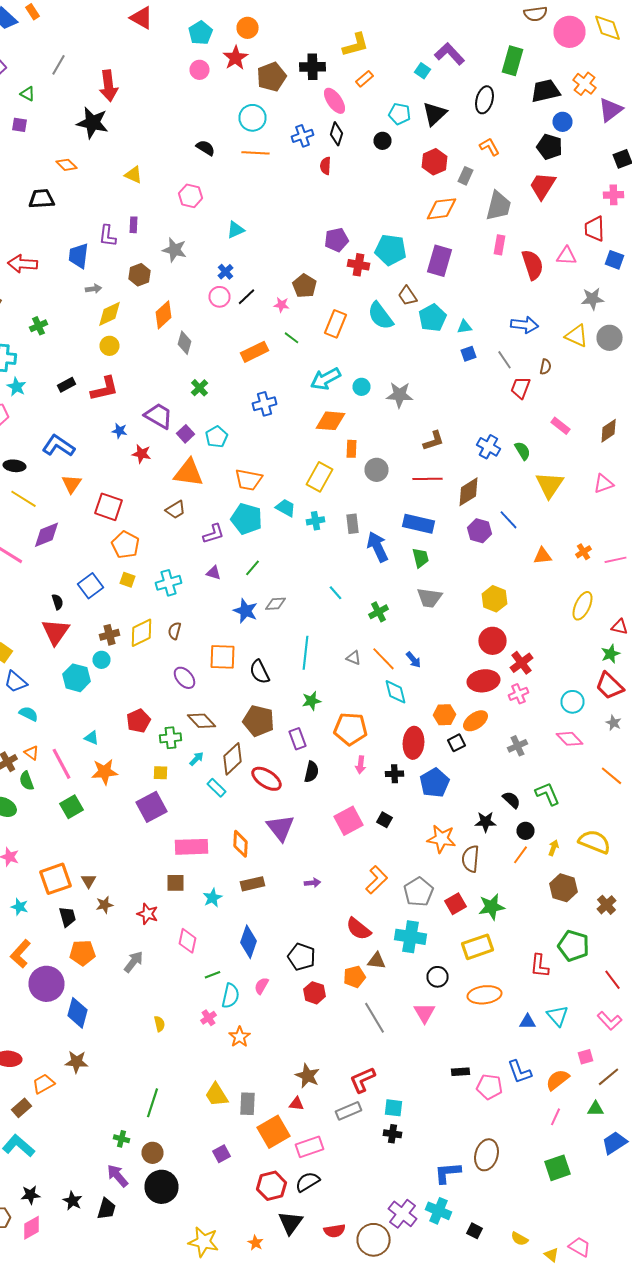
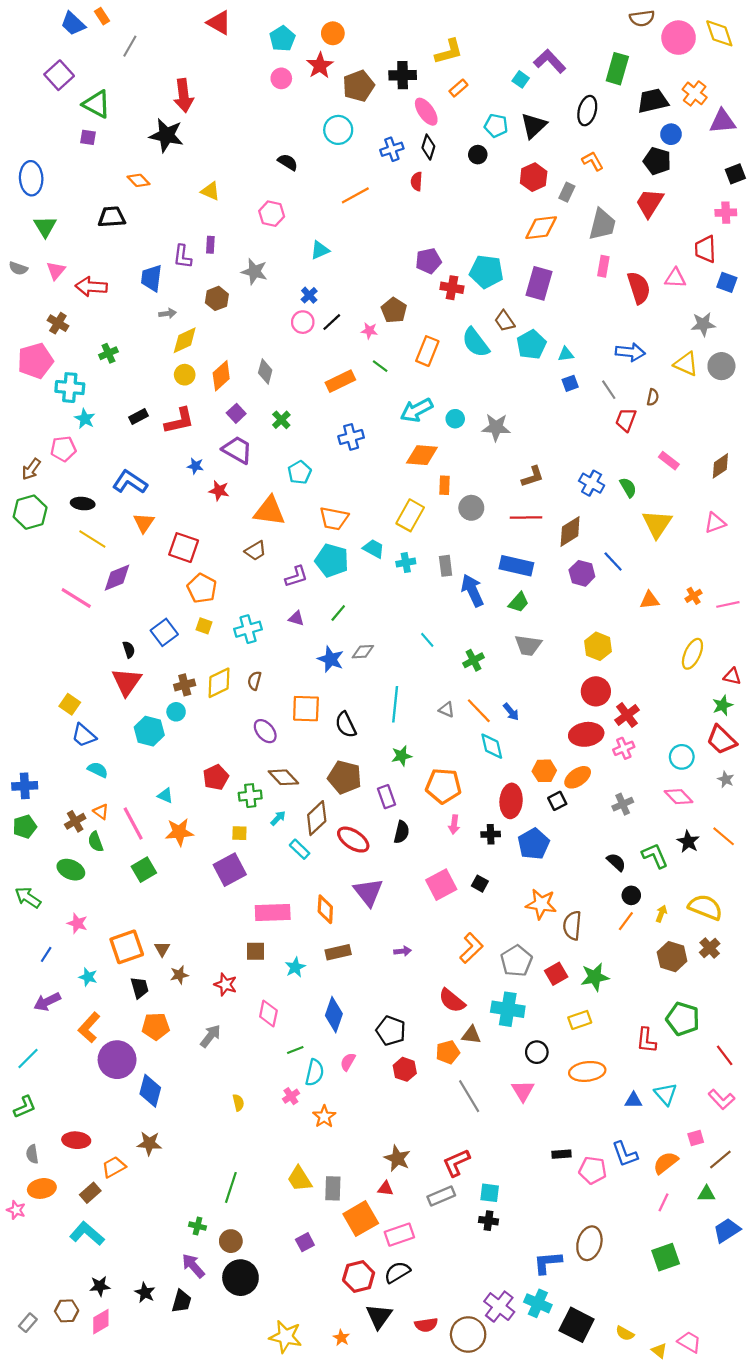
gray line: (58, 65) -> (130, 46), moved
green triangle: (28, 94) -> (97, 104), size x1.8
purple triangle: (610, 110) -> (723, 121), turned 32
orange line: (256, 153) -> (355, 195), moved, turned -32
orange diamond: (164, 315) -> (221, 376), moved
purple square: (186, 434) -> (236, 413), moved
green trapezoid: (420, 558) -> (519, 602), turned 55
black star: (486, 822) -> (688, 842), moved, turned 30
brown cross: (606, 905) -> (710, 948), moved
yellow rectangle: (478, 947) -> (580, 1020), size x0.7
black square: (474, 1231) -> (577, 1325), size x2.0

